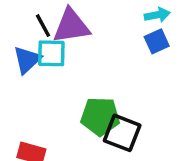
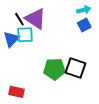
purple triangle: (71, 26) -> (35, 19), turned 45
black square: (122, 133) -> (75, 68), moved

